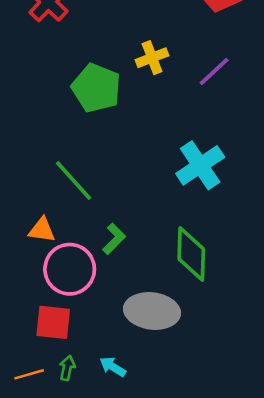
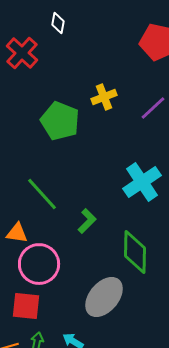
green L-shape: (114, 239) -> (87, 221), moved
gray ellipse: (152, 311) -> (104, 297), turned -57

